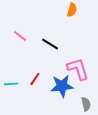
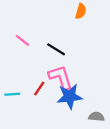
pink L-shape: (78, 69) -> (61, 77), moved
gray semicircle: (86, 104) -> (96, 117), turned -72

